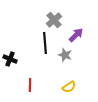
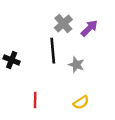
purple arrow: (76, 35) -> (89, 28), moved
black cross: (10, 59) -> (12, 60), moved

